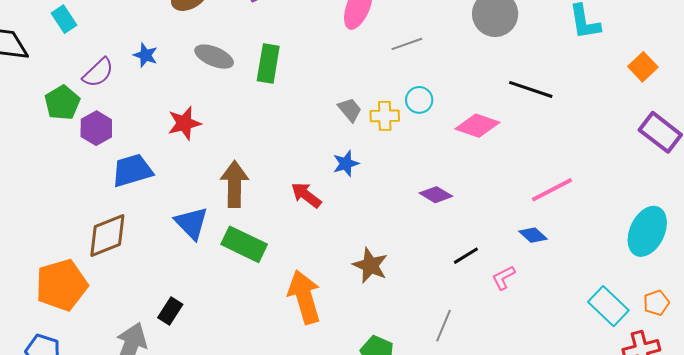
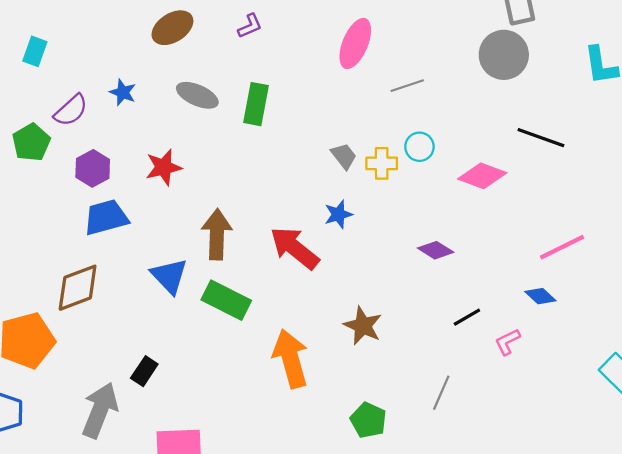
cyan rectangle: (64, 19) -> (35, 51), turned 52
purple hexagon: (96, 128) -> (93, 168), moved
red arrow: (306, 195) -> (295, 248), size x1.5

